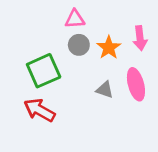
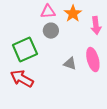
orange star: (109, 48) -> (73, 14), moved

